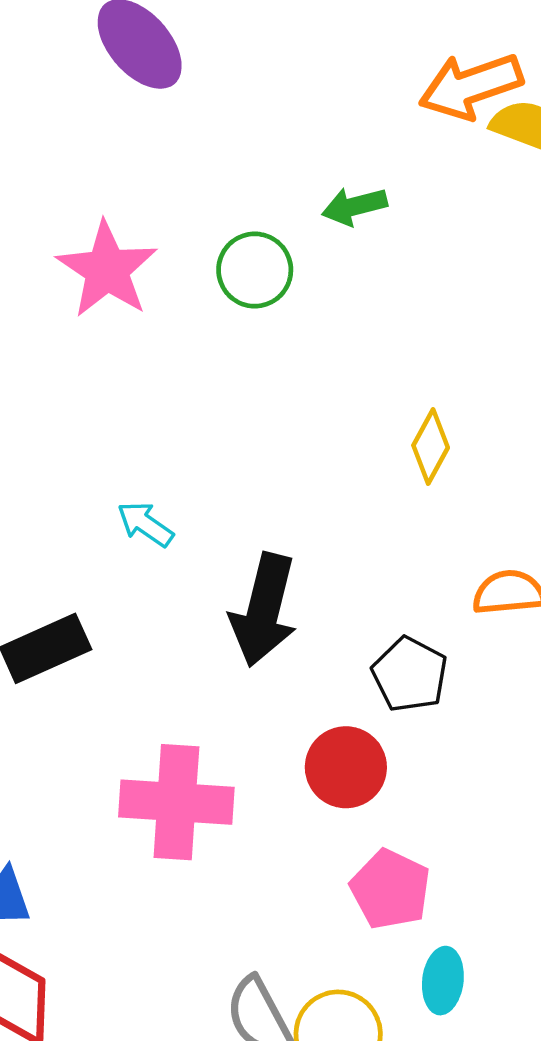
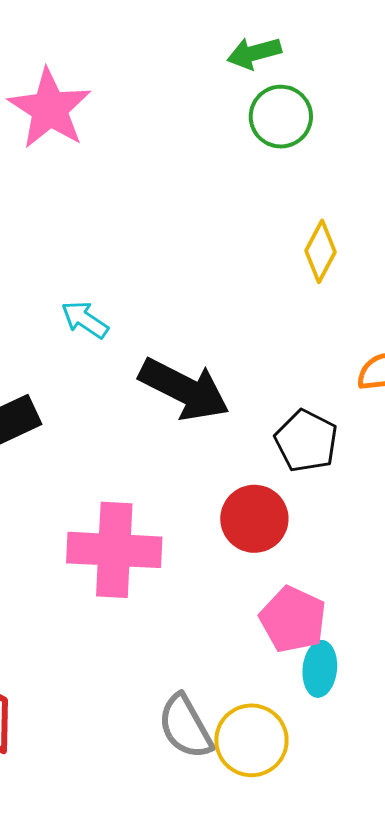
green circle: (255, 270) -> (281, 117), moved
black arrow: (264, 610) -> (184, 389), turned -76
cyan ellipse: (443, 981) -> (320, 669), moved

